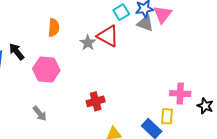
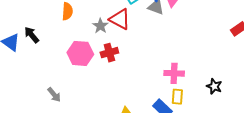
pink hexagon: (46, 69) -> (80, 53), moved
pink cross: (180, 94) -> (174, 73), moved
red cross: (96, 101) -> (109, 53), moved

